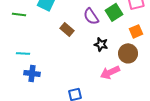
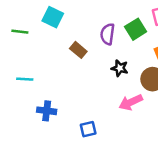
purple semicircle: (91, 16) -> (108, 34), turned 42
blue cross: (32, 73) -> (47, 111), moved

